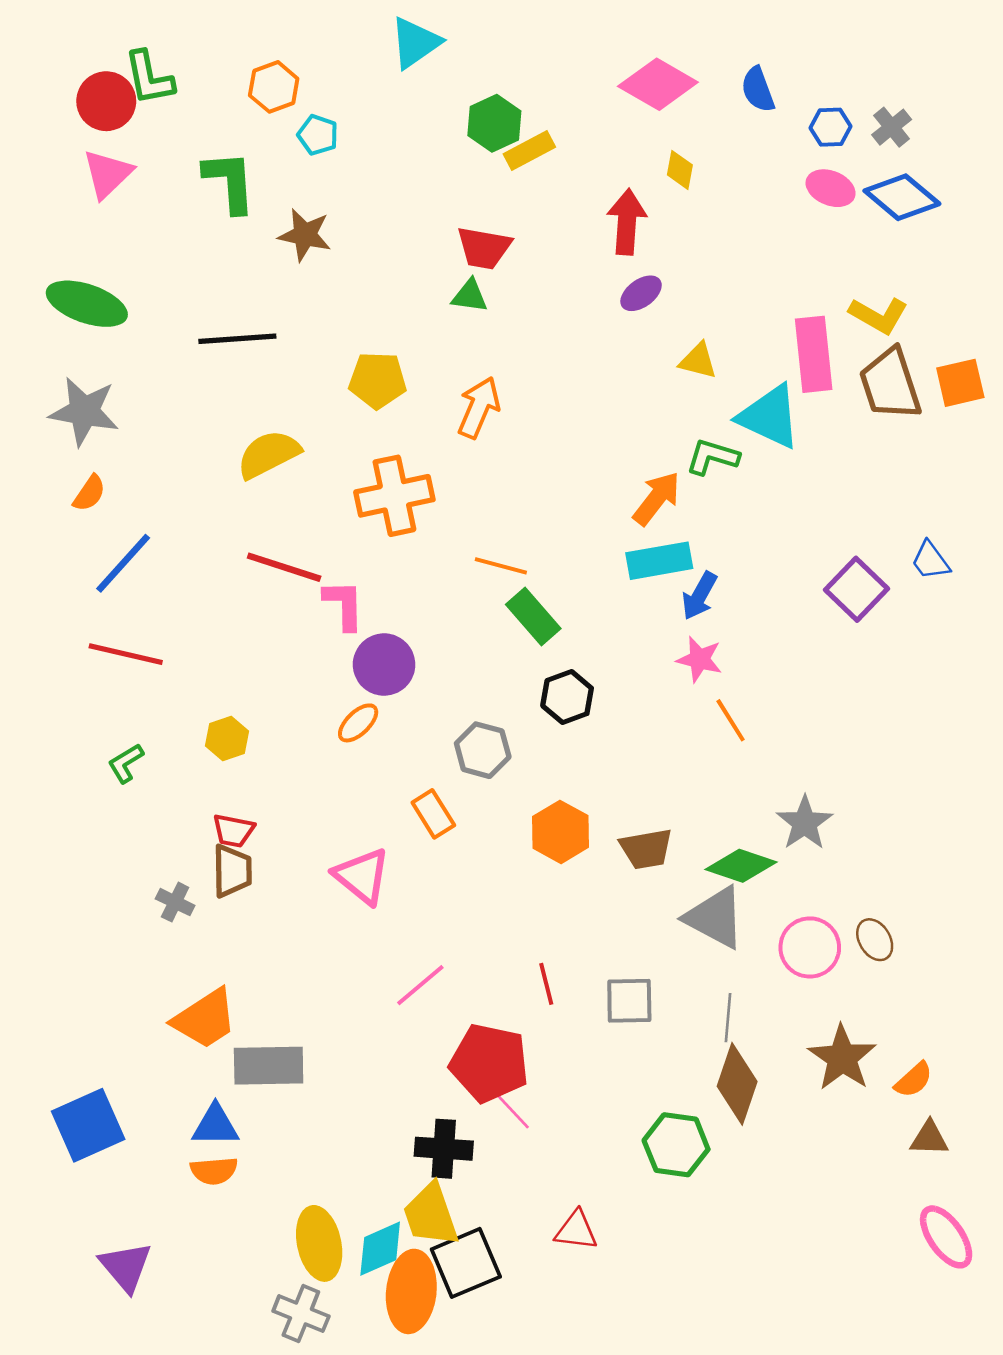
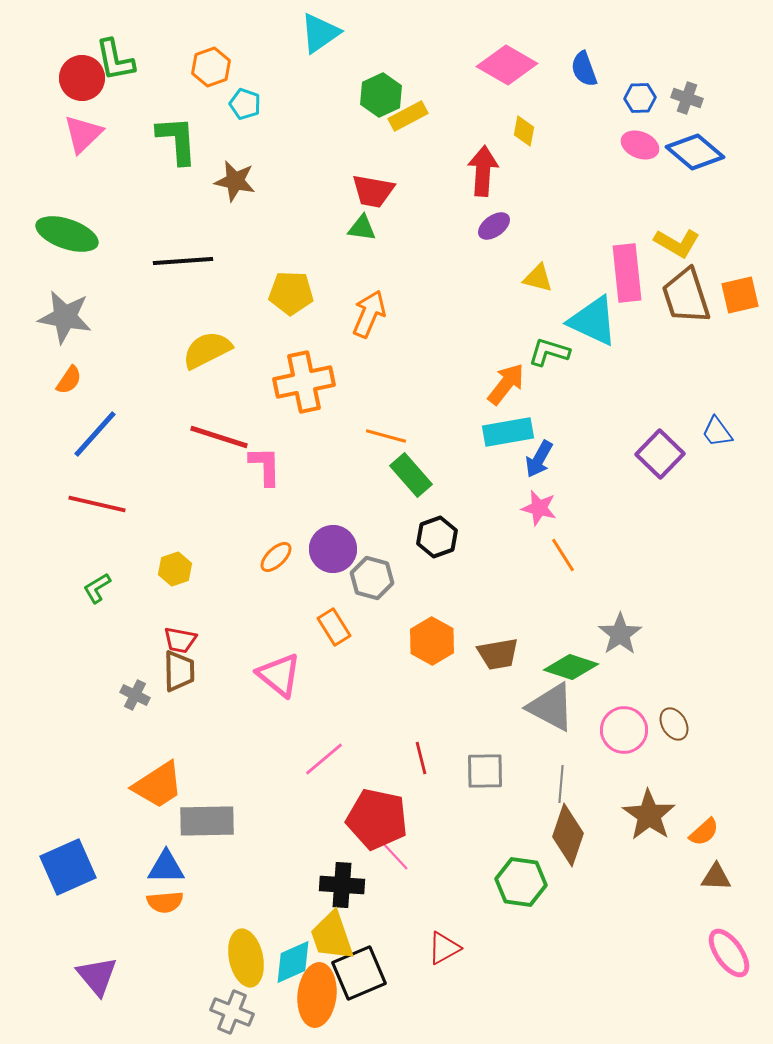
gray cross: (892, 127) -> (687, 98), turned -32
purple circle: (384, 665) -> (333, 549), moved
red triangle: (576, 1230) -> (444, 948), turned -36

